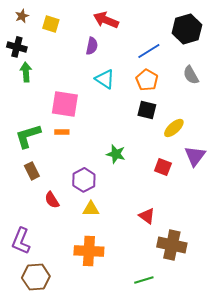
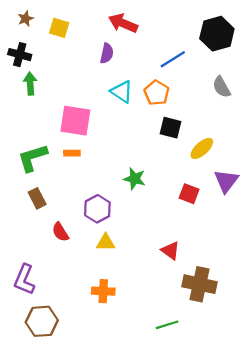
orange pentagon: (147, 80) -> (157, 93), moved
orange cross: (89, 251) -> (103, 291), size x0.7

